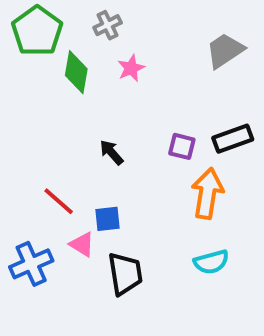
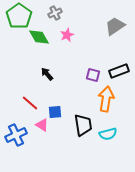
green diamond: (76, 72) -> (39, 37), turned -40
black arrow: (111, 152) -> (47, 74), moved
black trapezoid: (125, 274) -> (83, 125), moved

